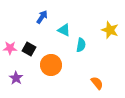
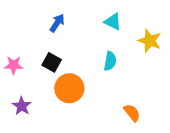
cyan triangle: (64, 30) -> (113, 22), moved
black square: (29, 49) -> (52, 62), moved

